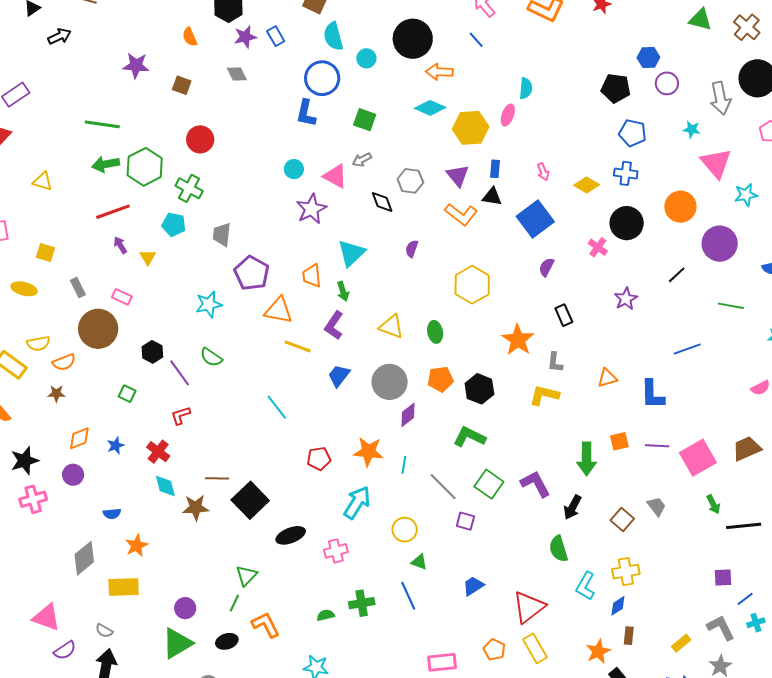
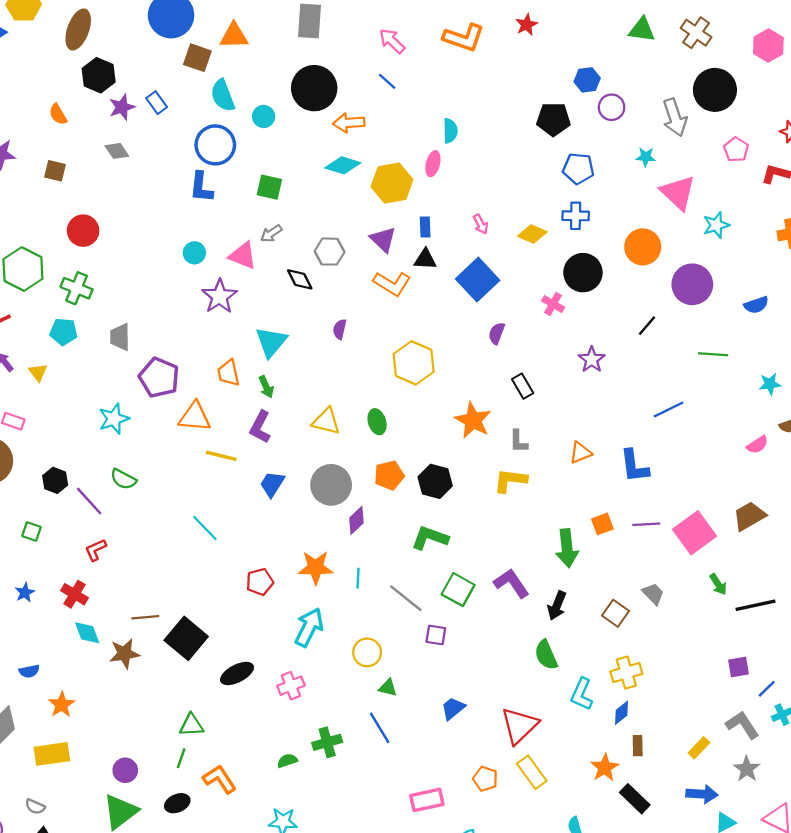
green triangle: (246, 575) -> (191, 725), turned 50

